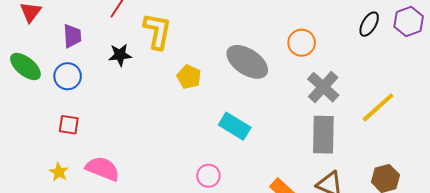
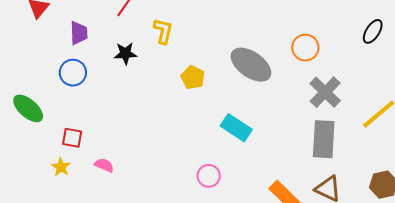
yellow L-shape: (157, 31) -> (163, 31), size x0.7
green ellipse: (25, 67) -> (28, 108), moved
red square: (69, 125) -> (72, 138), moved
pink semicircle: (103, 169) -> (104, 165), size x0.6

